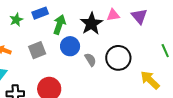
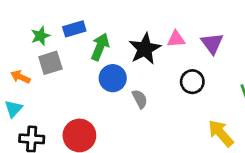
gray square: (37, 50) -> (50, 63), moved
black circle: (118, 58) -> (192, 82), moved, size x0.7

